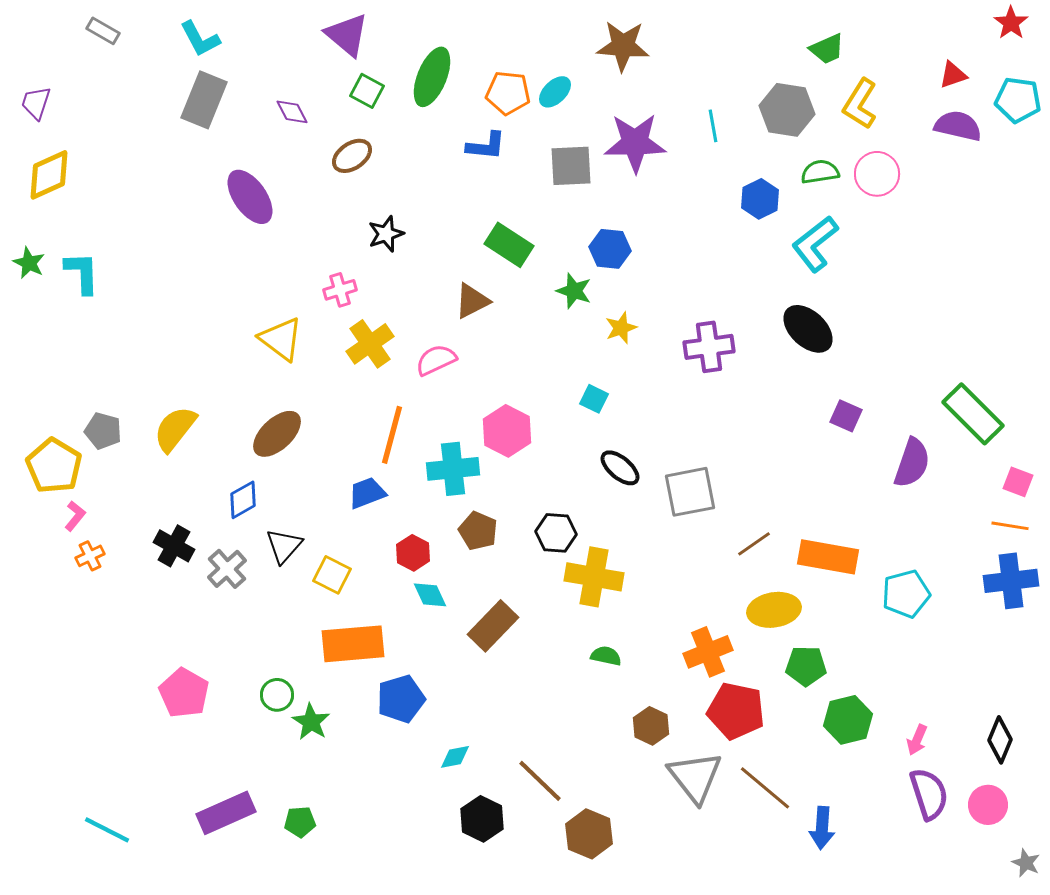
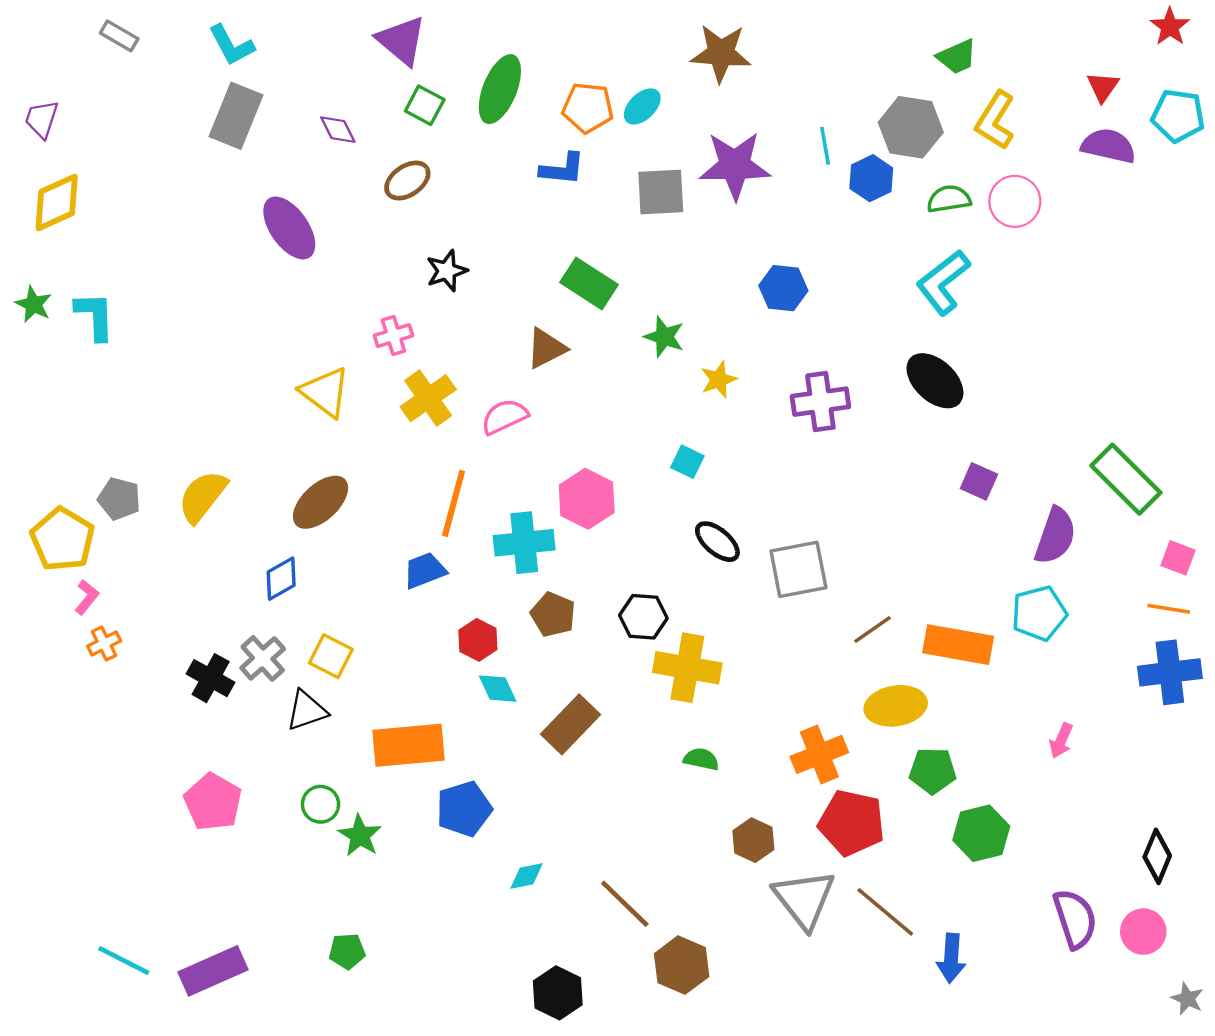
red triangle: (953, 75) -> (1103, 87), turned -36
blue hexagon: (760, 199) -> (871, 178), moved
blue hexagon: (610, 249) -> (783, 288), moved
black cross: (174, 546) -> (211, 678), moved
black triangle: (284, 546) -> (307, 711), moved, turned 30
yellow square: (332, 575) -> (331, 656), moved
cyan pentagon: (906, 594) -> (1039, 613), moved
pink arrow: (917, 740) -> (1061, 741), moved
purple rectangle: (226, 813) -> (213, 971), moved
black hexagon: (482, 819) -> (558, 993), moved

